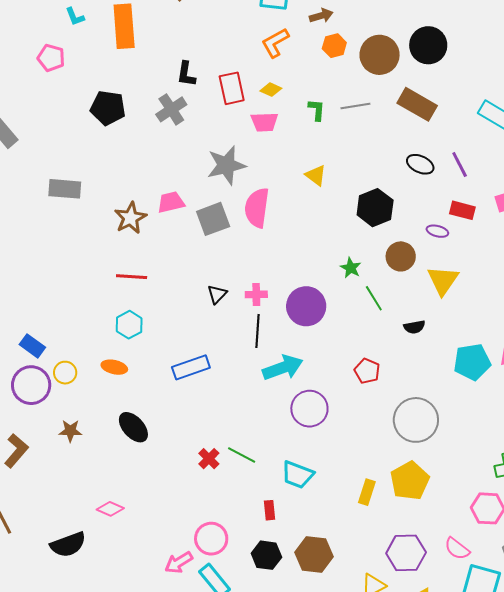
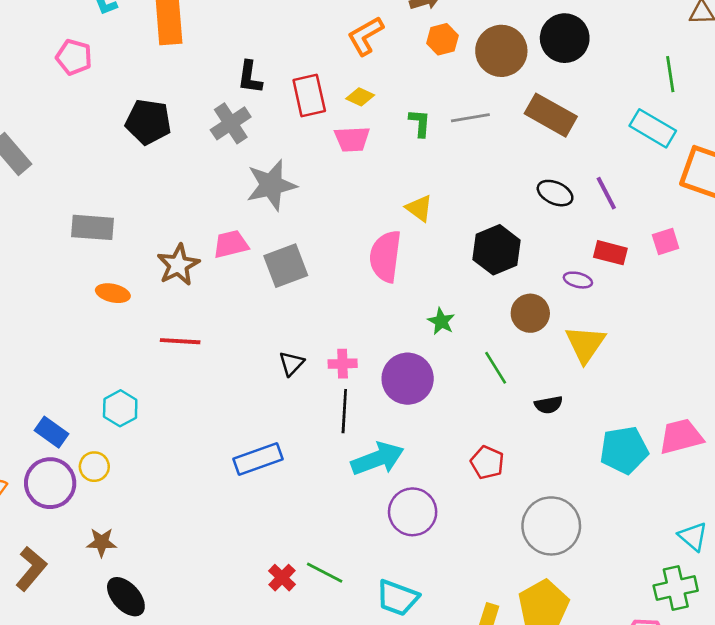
gray star: (226, 165) -> (271, 185), moved
pink semicircle: (257, 208) -> (385, 256), moved
green star: (351, 268) -> (441, 321), moved
cyan hexagon: (129, 325) -> (120, 408), moved
orange ellipse: (114, 367) -> (113, 293), moved
black ellipse: (133, 427) -> (126, 597), moved

